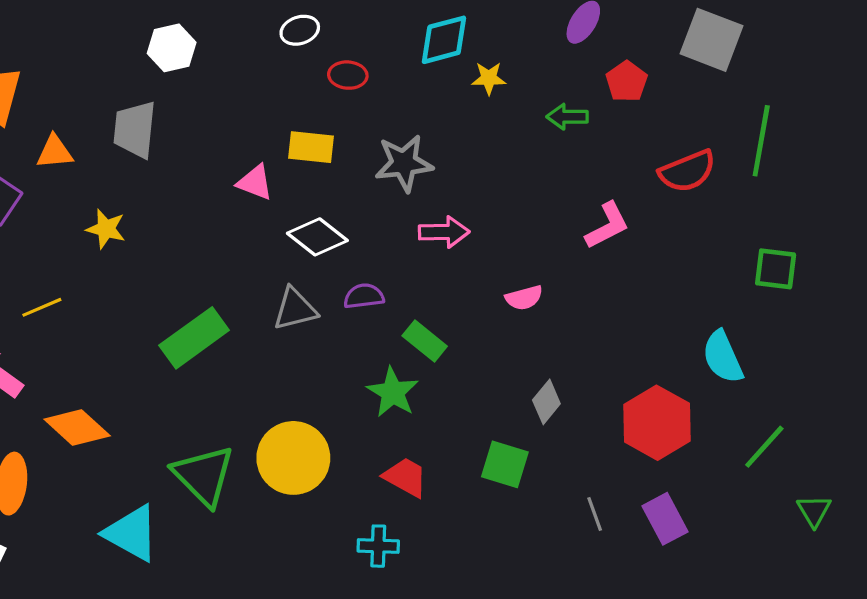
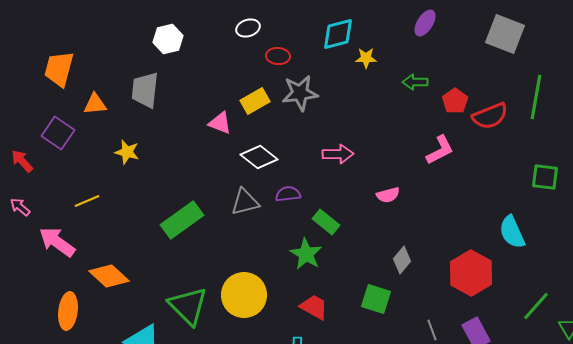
red pentagon: (627, 81) -> (455, 101), moved
yellow rectangle: (311, 147) -> (255, 101), turned -36
gray star: (404, 163) -> (300, 93), moved
green line: (764, 447) -> (536, 306), moved

